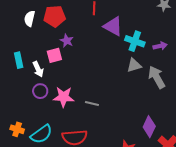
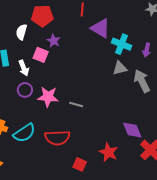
white semicircle: (30, 19) -> (21, 32), moved
purple arrow: (160, 46) -> (147, 50), turned 112
pink square: (54, 55) -> (41, 55), turned 35
purple diamond: (149, 127) -> (132, 130), turned -50

